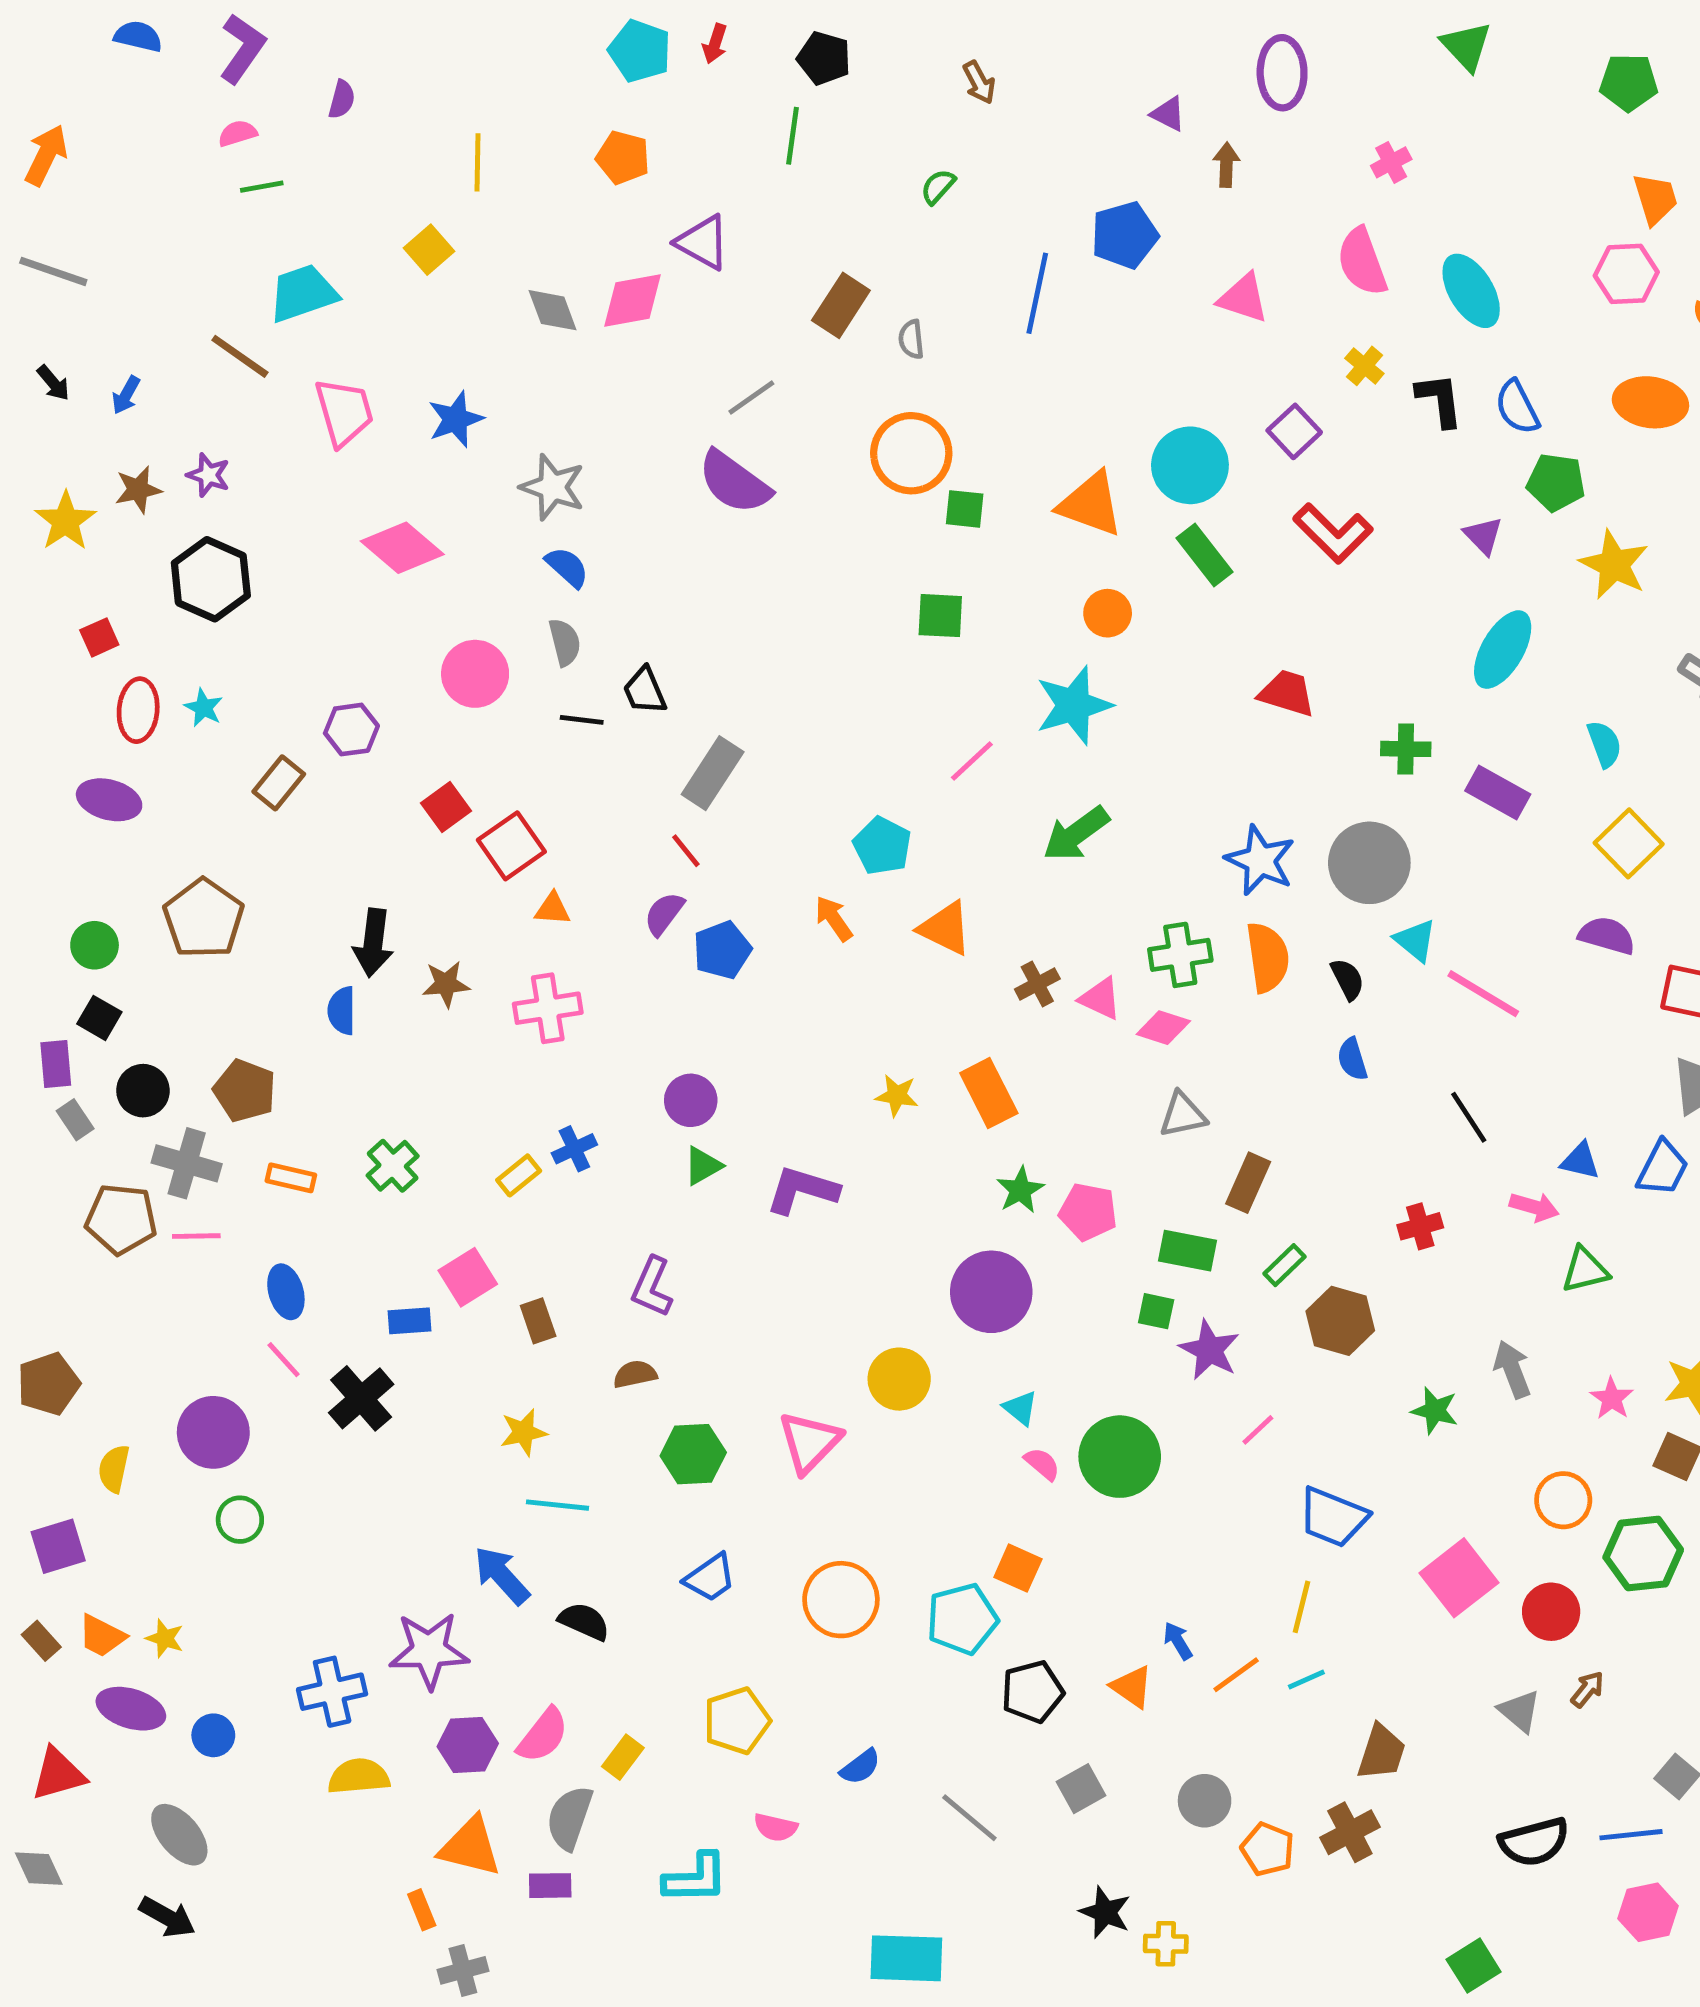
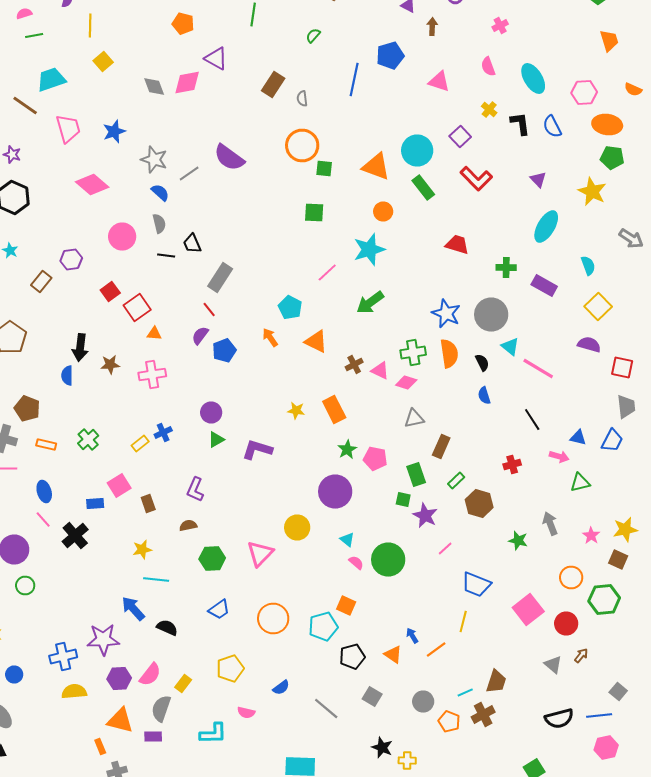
yellow line: (477, 162) -> (90, 26), moved
pink semicircle: (1362, 262) -> (488, 66), size x0.7
pink hexagon: (1626, 274) -> (584, 92), moved
gray line: (751, 397) -> (189, 174), moved
green pentagon: (1556, 482) -> (612, 158), moved
green rectangle: (1188, 1251) -> (416, 474), turned 60
cyan line: (1306, 1680) -> (465, 692), moved
gray square: (1081, 1789) -> (372, 696), turned -30

